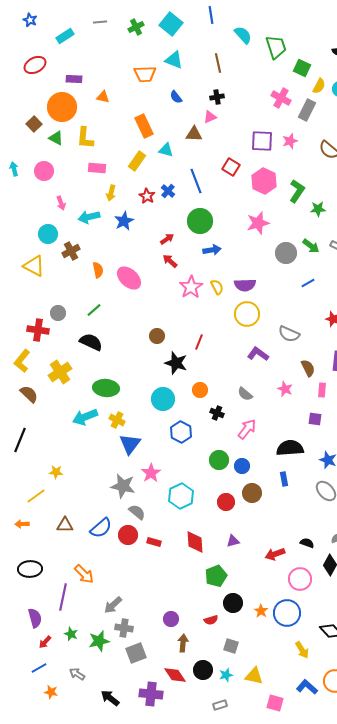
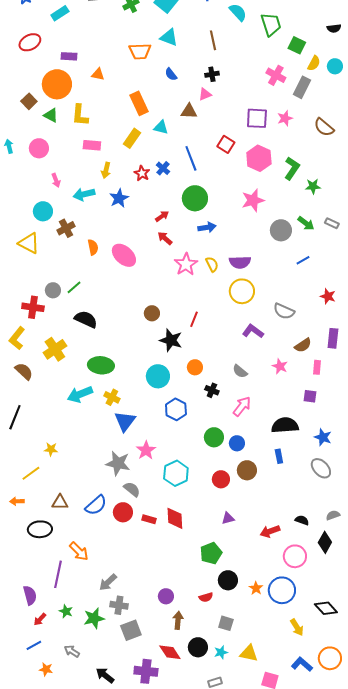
green line: (94, 310) -> (74, 287), moved
brown semicircle: (308, 368) -> (303, 345), turned 84
red diamond: (195, 542) -> (175, 518), moved
black ellipse: (30, 569) -> (40, 529), moved

